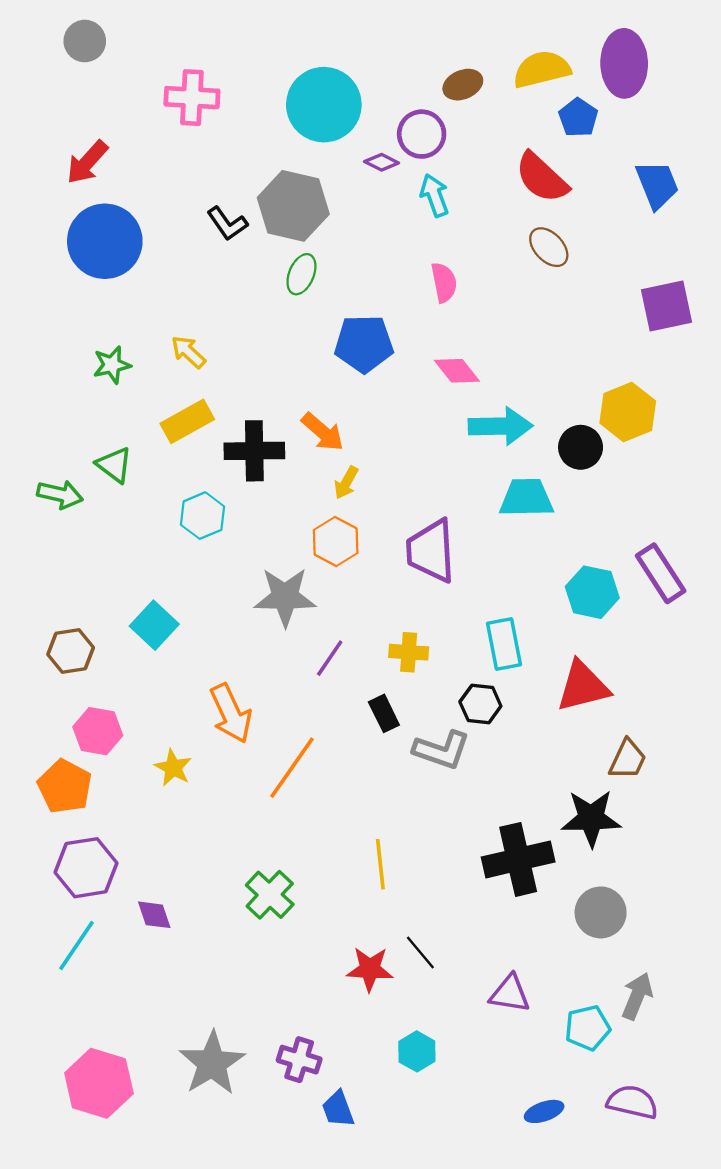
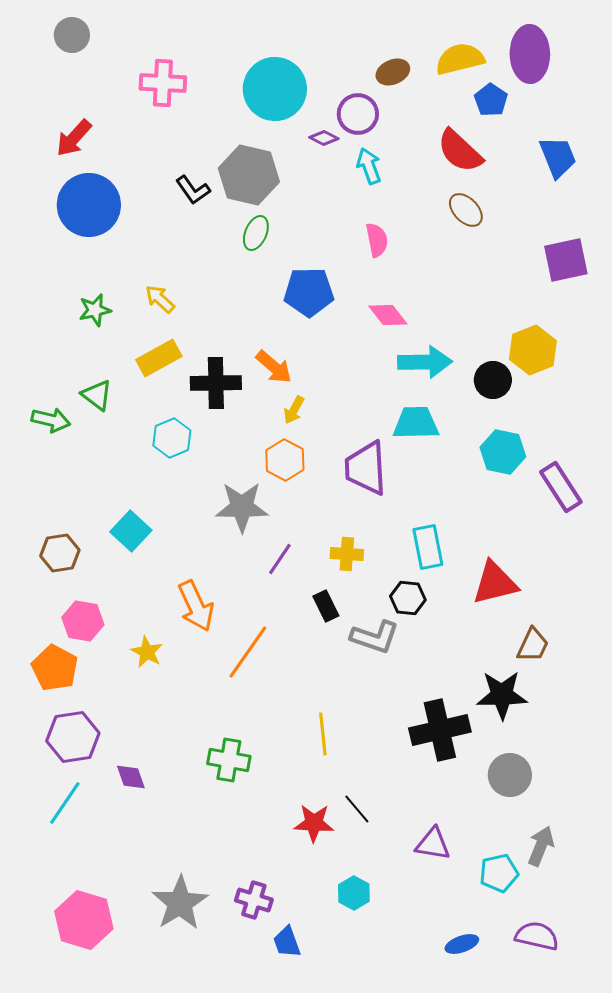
cyan trapezoid: (526, 498) -> (416, 423), moved
cyan hexagon: (592, 592) -> (503, 452), moved
green cross: (270, 895) -> (229, 760), turned -33

